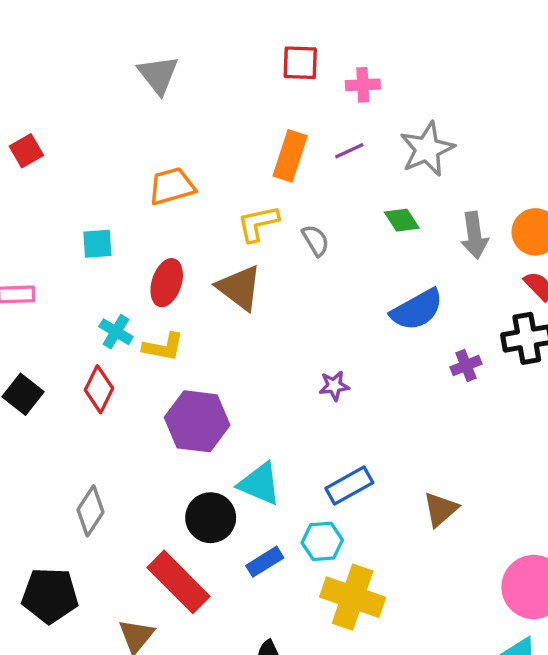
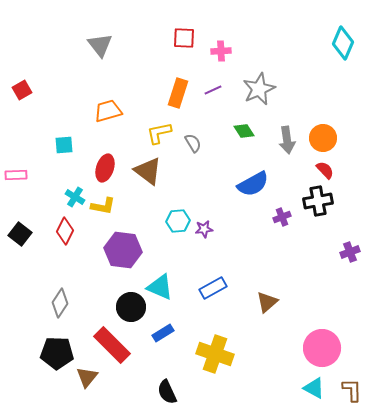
cyan hexagon: (322, 541) -> (178, 221), moved
black pentagon: (50, 595) -> (57, 353), moved

